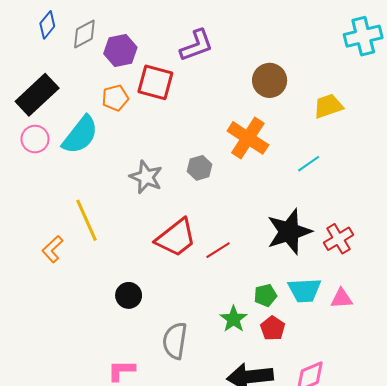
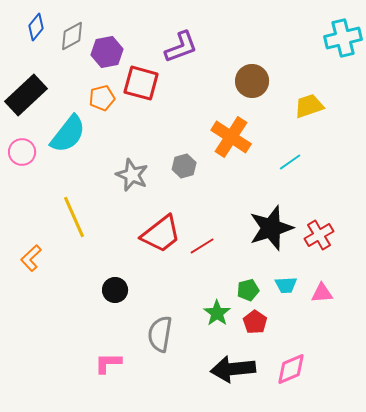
pink circle: (35, 139) -> (22, 152), moved
orange L-shape: (52, 249) -> (31, 258), moved
cyan trapezoid: (305, 290) -> (286, 285), size x0.7

